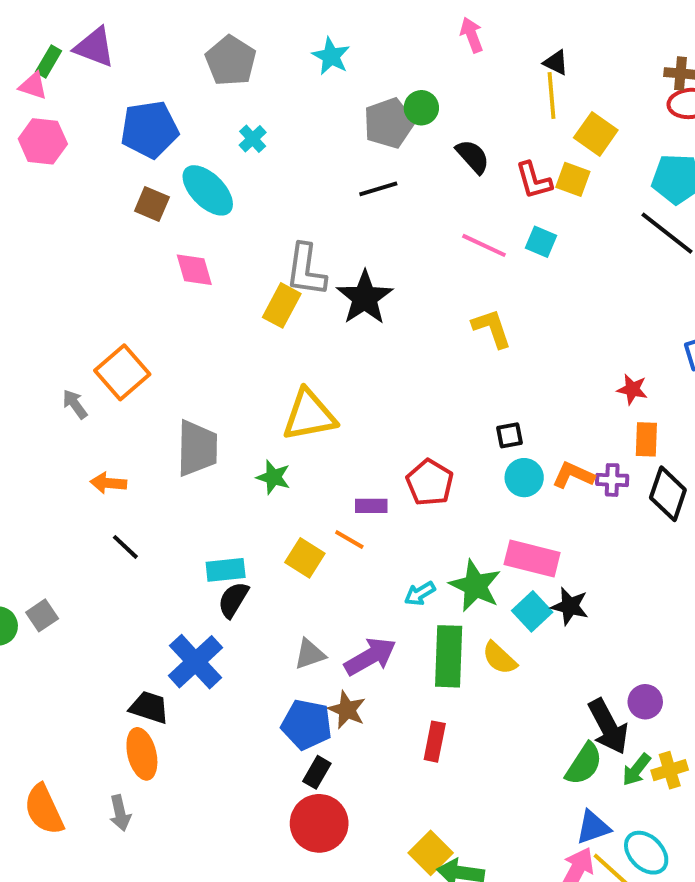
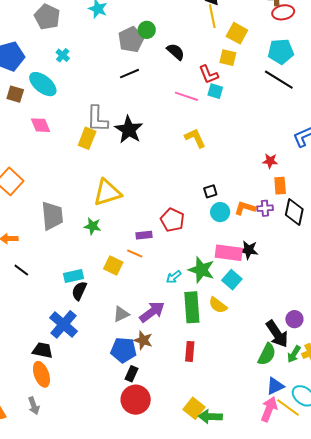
red L-shape: (534, 180) -> (209, 74), moved
black star: (570, 606) -> (249, 250), moved

